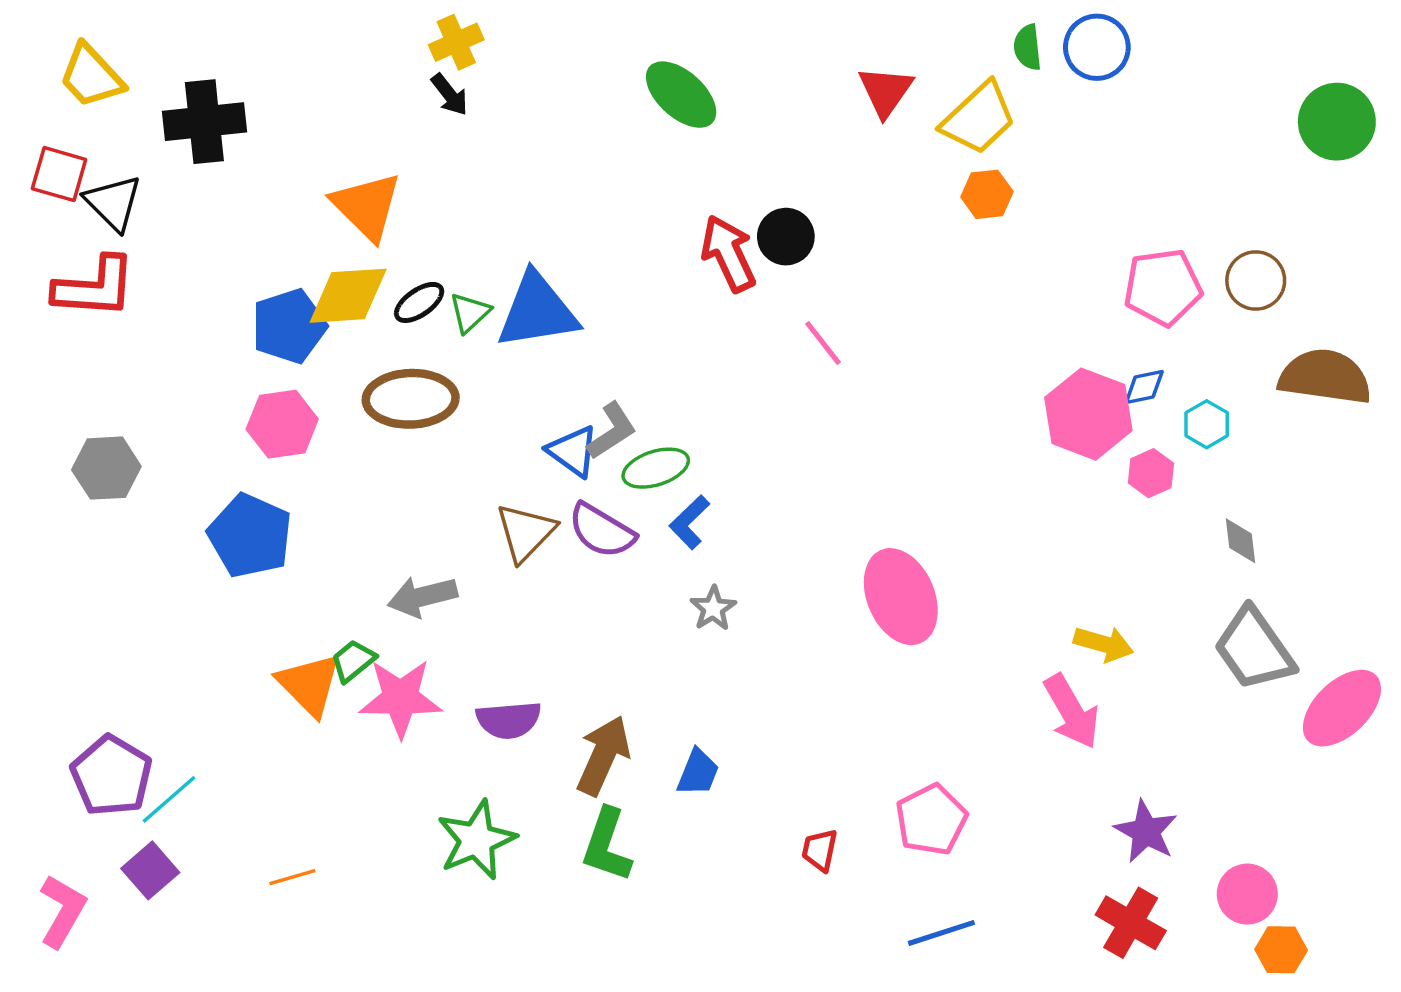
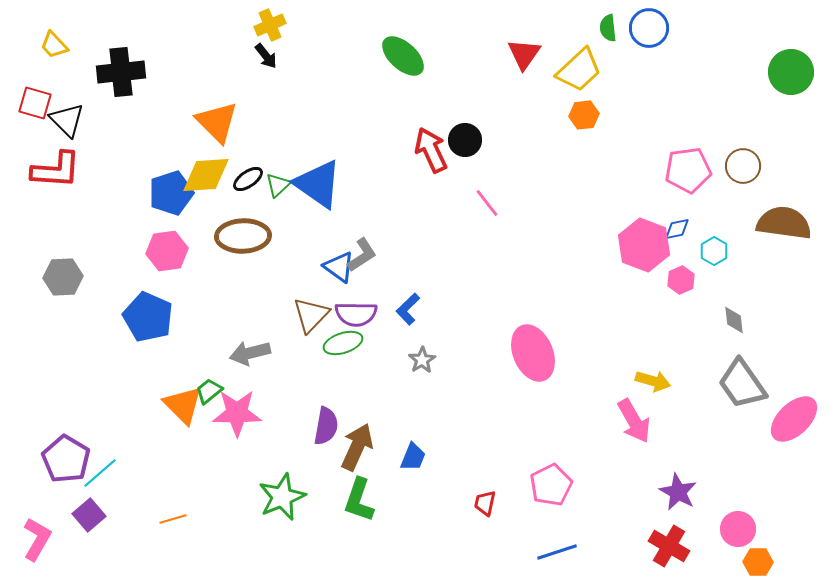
yellow trapezoid: (91, 76) -> (54, 45), size x0.7
blue triangle: (537, 311) -> (318, 184), turned 44
green ellipse: (656, 468) -> (343, 343), moved
purple semicircle: (602, 531) -> (356, 314), turned -30
purple semicircle: (509, 720) -> (326, 426), moved, turned -75

